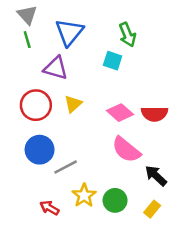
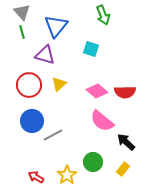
green arrow: (127, 35) -> (103, 15), moved
yellow star: (84, 195) -> (67, 175), moved
red arrow: (49, 208) -> (36, 177), moved

